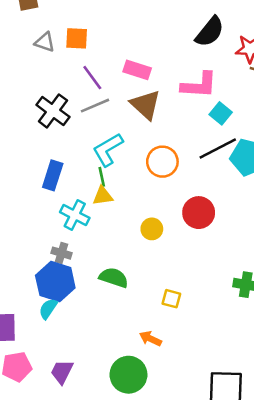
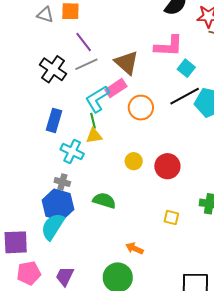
pink rectangle: (137, 70) -> (116, 88), moved, turned -50
red circle: (199, 213) -> (167, 166), moved
yellow square: (171, 299) -> (171, 218), moved
cyan semicircle: (48, 309) -> (53, 227), size x1.6

